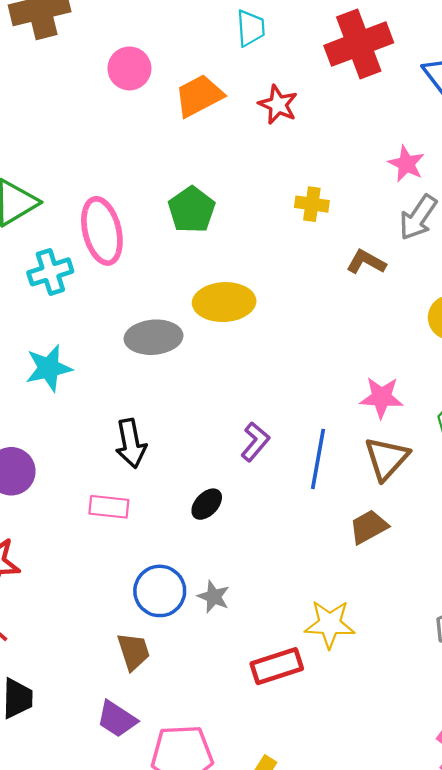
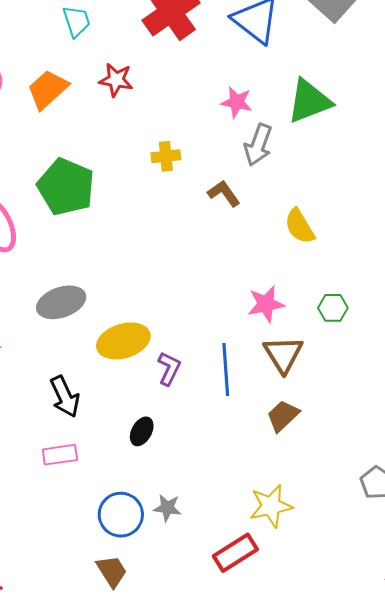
green pentagon: (192, 210) -> (66, 187), size x1.4
brown L-shape: (366, 262) -> (224, 193), turned 40
yellow ellipse: (224, 302) -> (123, 341), moved

